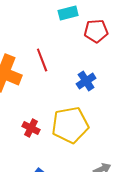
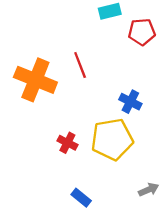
blue cross: (86, 81) -> (130, 102), moved, turned -30

